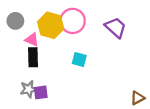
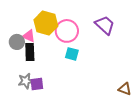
gray circle: (15, 21) -> (17, 42), moved
pink circle: (73, 21) -> (67, 31), moved
brown triangle: (138, 98) -> (125, 89), turned 48

